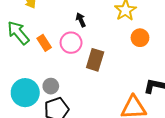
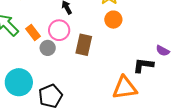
orange circle: (140, 38) -> (113, 20), moved
gray circle: (51, 86) -> (48, 48), moved

